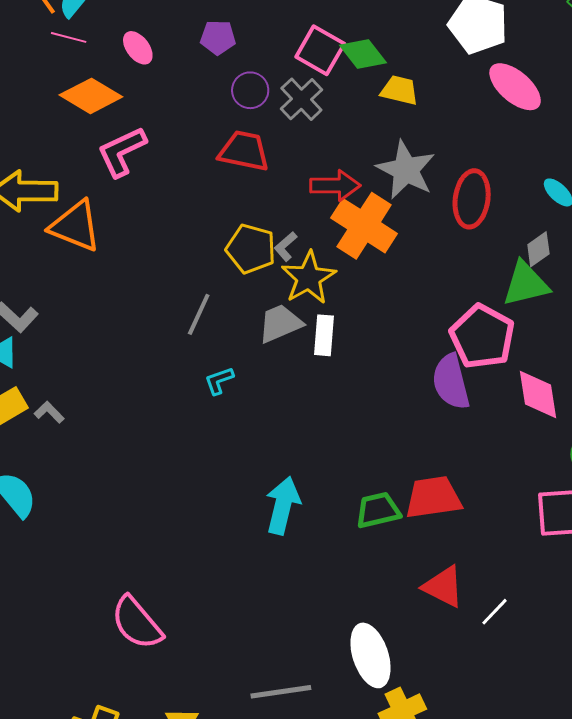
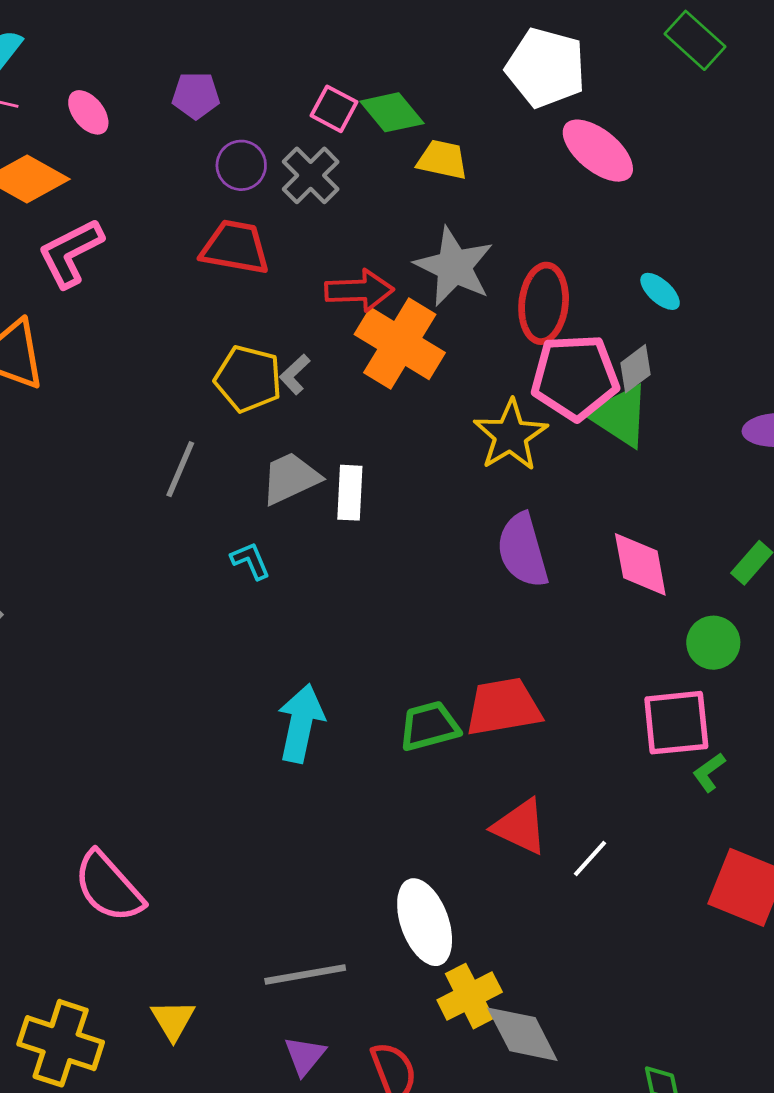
pink square: (320, 50) -> (334, 109), size x0.7
yellow star: (309, 278) -> (511, 435), moved
green triangle: (526, 284) -> (620, 416), turned 48
pink pentagon: (482, 337) -> (575, 377), moved, turned -30
cyan L-shape: (219, 381) -> (250, 561), moved, turned 88

